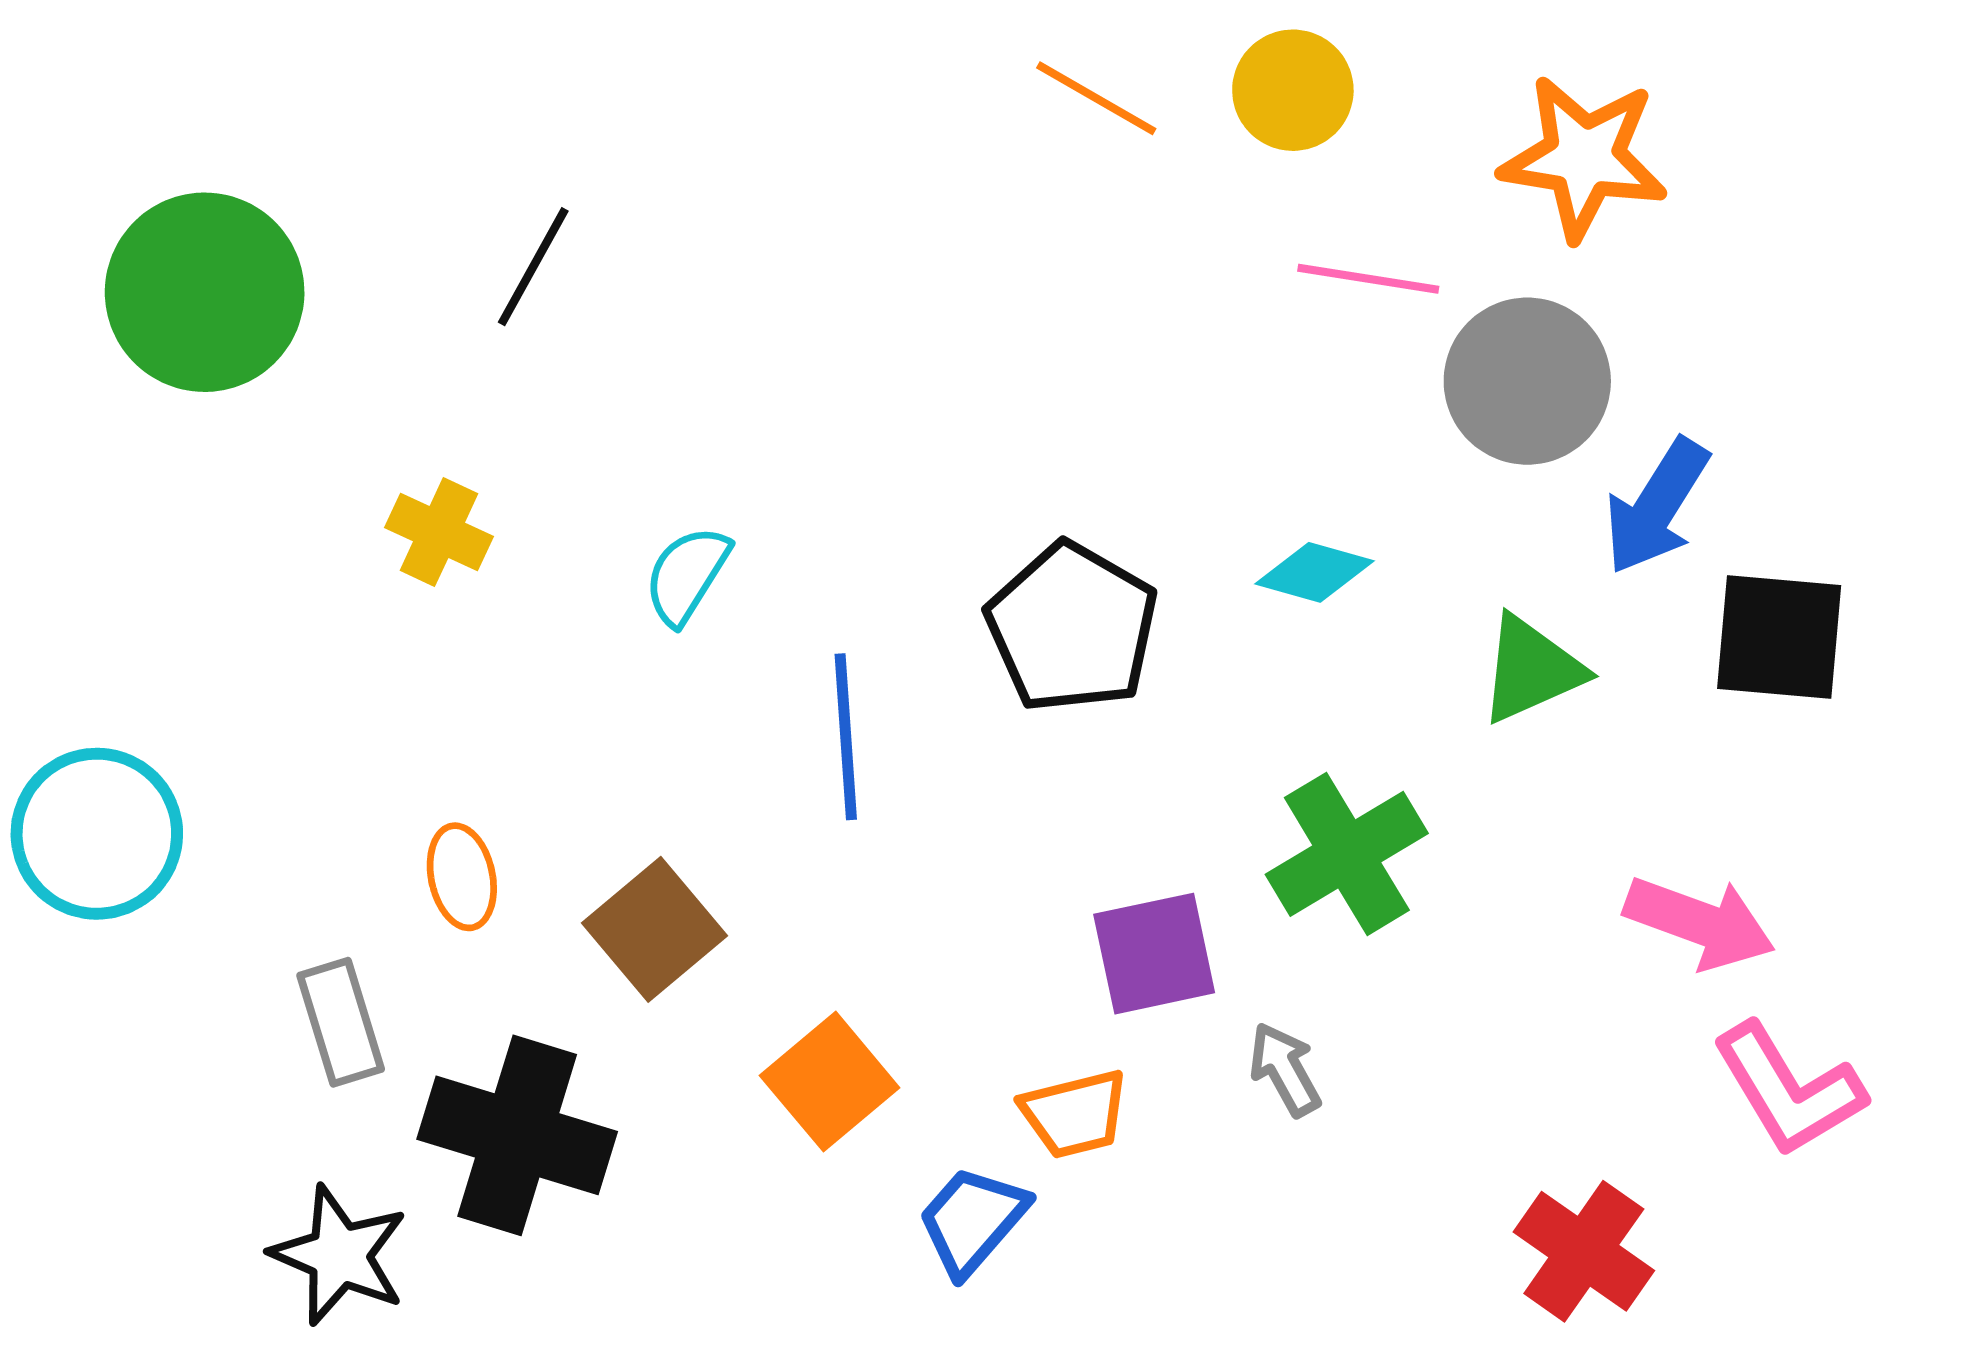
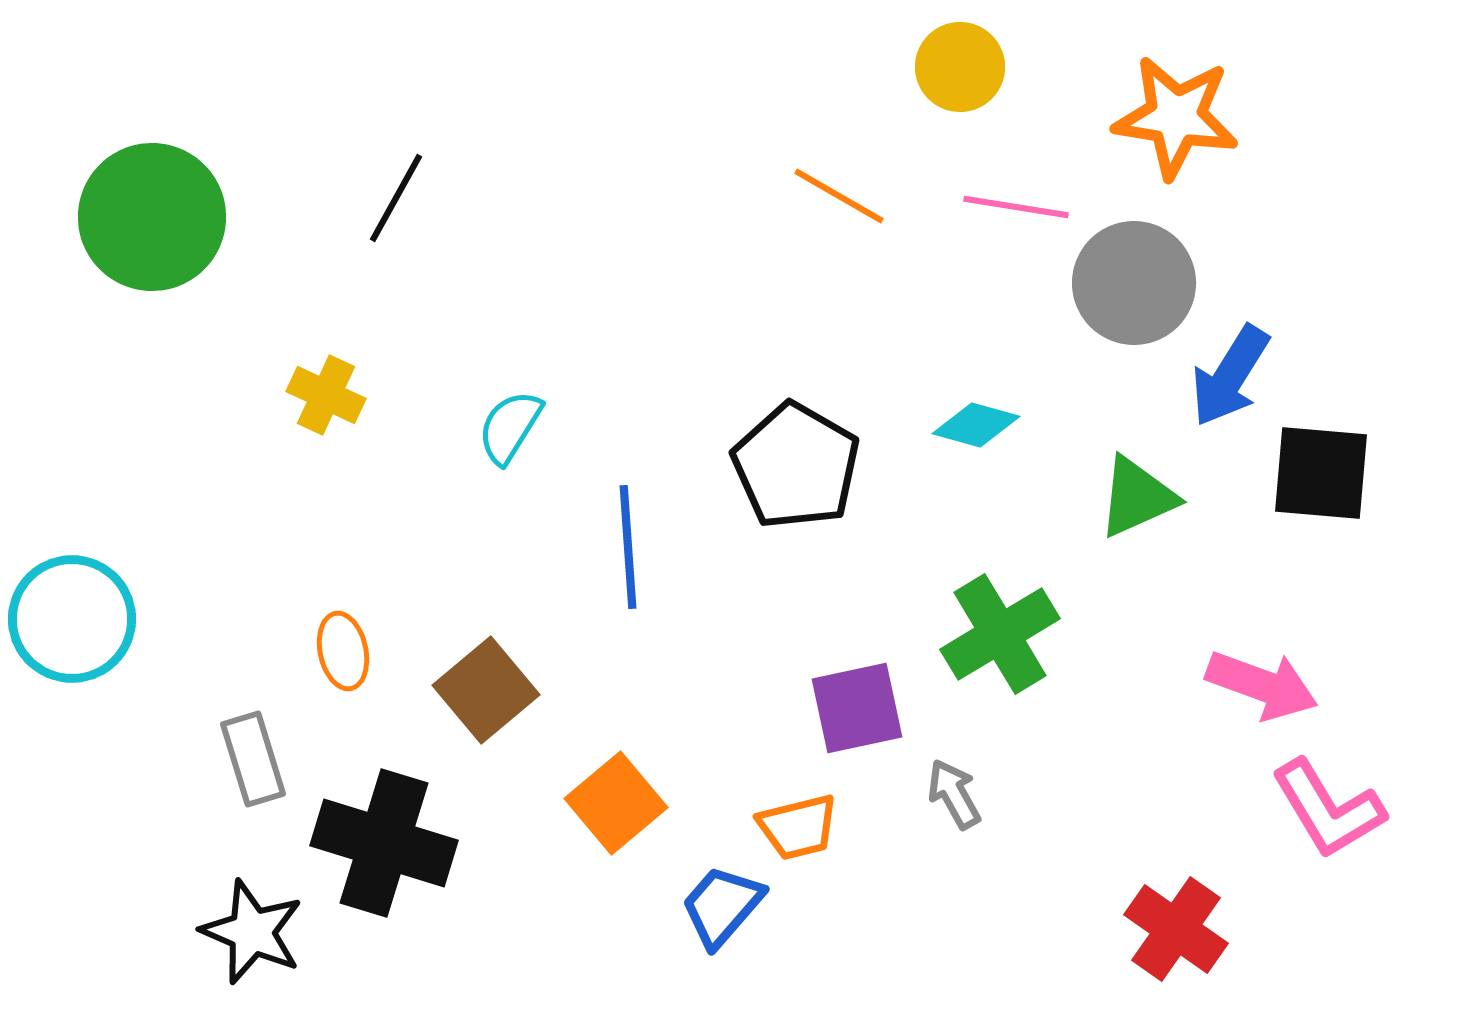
orange line: (1096, 98) -> (839, 196), moved

